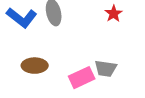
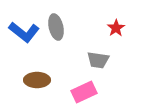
gray trapezoid: (106, 69) -> (98, 60), moved

